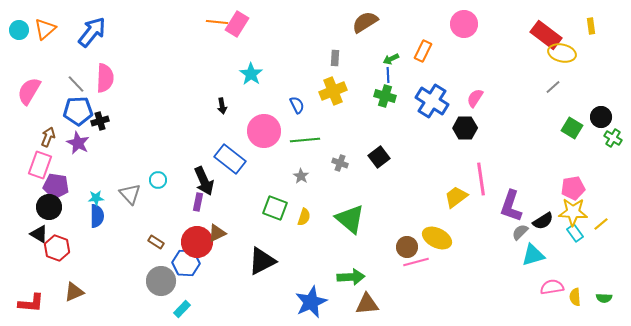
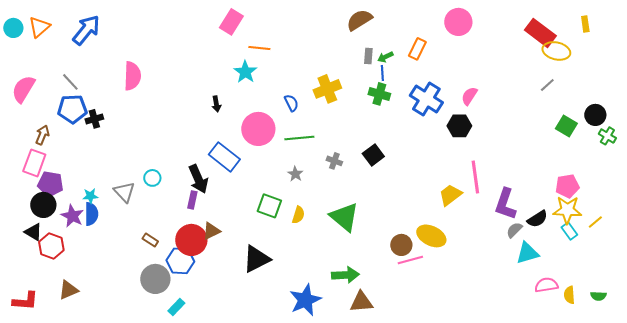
orange line: (217, 22) -> (259, 48), moved
gray rectangle: (335, 58) -> (368, 56), moved
pink semicircle: (105, 78) -> (132, 76), moved
purple star: (78, 143) -> (72, 216), moved

